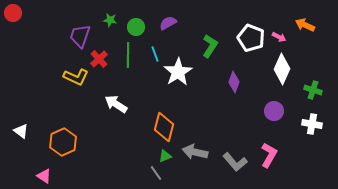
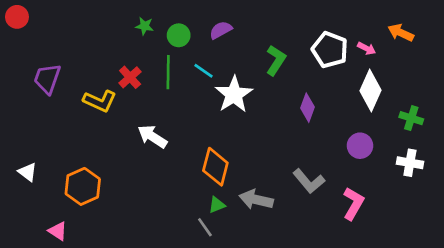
purple trapezoid: (80, 36) -> (47, 79), moved
cyan line: (155, 54) -> (204, 71), turned -35
gray L-shape: (235, 162) -> (309, 181), moved

